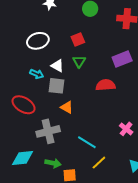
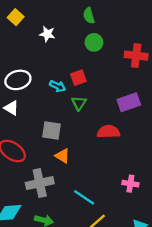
white ellipse: (38, 41) -> (18, 80), moved
white triangle: (57, 66) -> (11, 108), moved
cyan arrow: (37, 74) -> (58, 86), moved
pink cross: (126, 129) -> (130, 184), turned -32

